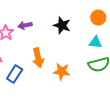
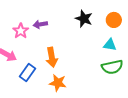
black star: (62, 25) -> (84, 19), moved
orange star: (62, 71) -> (58, 83), moved

